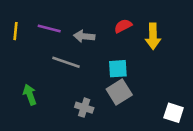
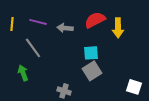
red semicircle: (123, 26) -> (95, 20), size x1.5
gray line: (66, 62) -> (33, 48), moved, turned 35
gray cross: (84, 108) -> (64, 91), moved

